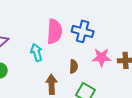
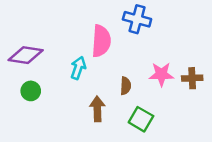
blue cross: (83, 31) -> (137, 19), moved
cyan arrow: (37, 52) -> (78, 68), turned 36

